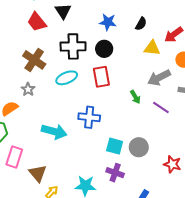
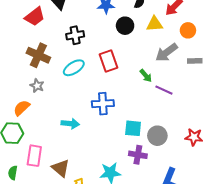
red trapezoid: (37, 22) -> (35, 17), turned -80
black cross: (73, 46) -> (75, 35), size x0.7
black circle: (104, 49) -> (125, 26), moved
purple line: (161, 107) -> (164, 90), moved
cyan arrow: (54, 131) -> (70, 124), size x0.7
gray circle: (139, 147) -> (157, 136), moved

